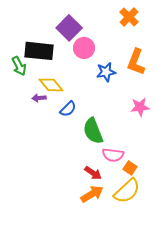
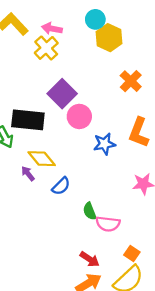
purple arrow: (39, 98) -> (28, 174), turned 56
green semicircle: (93, 131) -> (90, 211), size x0.6
pink semicircle: (113, 155) -> (108, 224), moved

